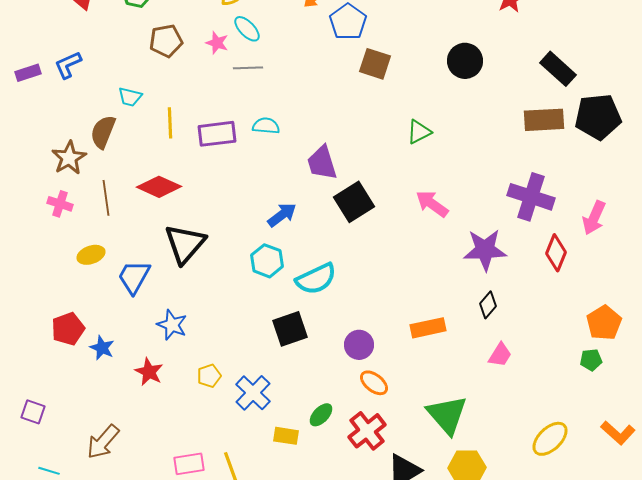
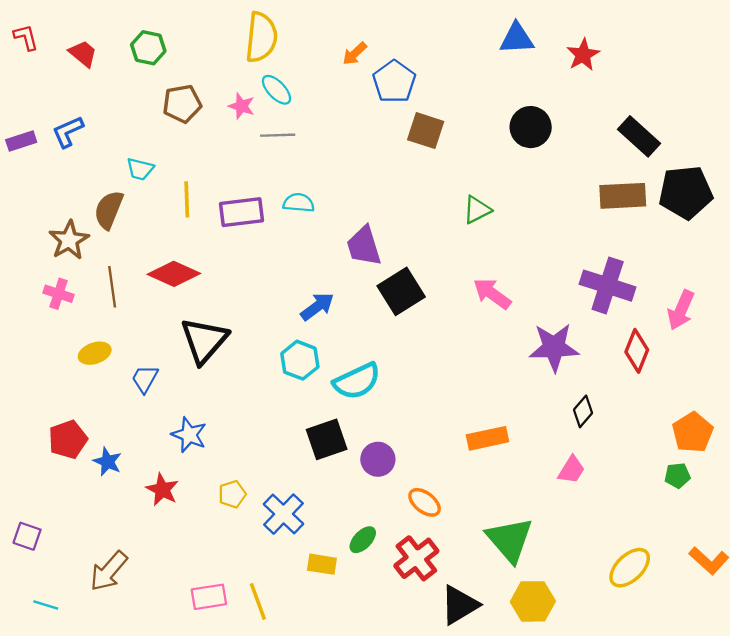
blue trapezoid: (134, 277) -> (145, 379), size x0.7
black diamond: (488, 305) -> (583, 411), moved
purple circle: (359, 345) -> (378, 459), moved

